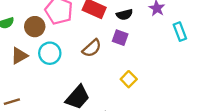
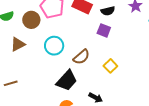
brown semicircle: (92, 48) -> (81, 57), moved
cyan circle: (50, 53) -> (54, 46), moved

